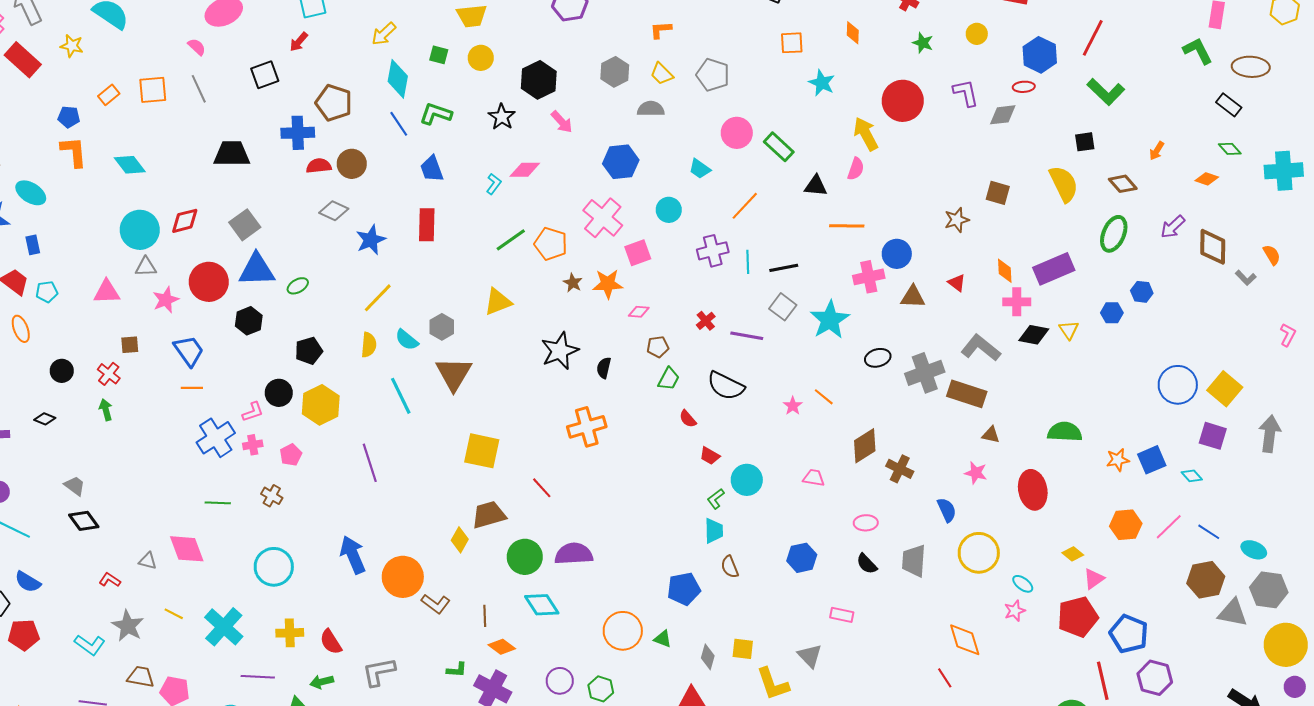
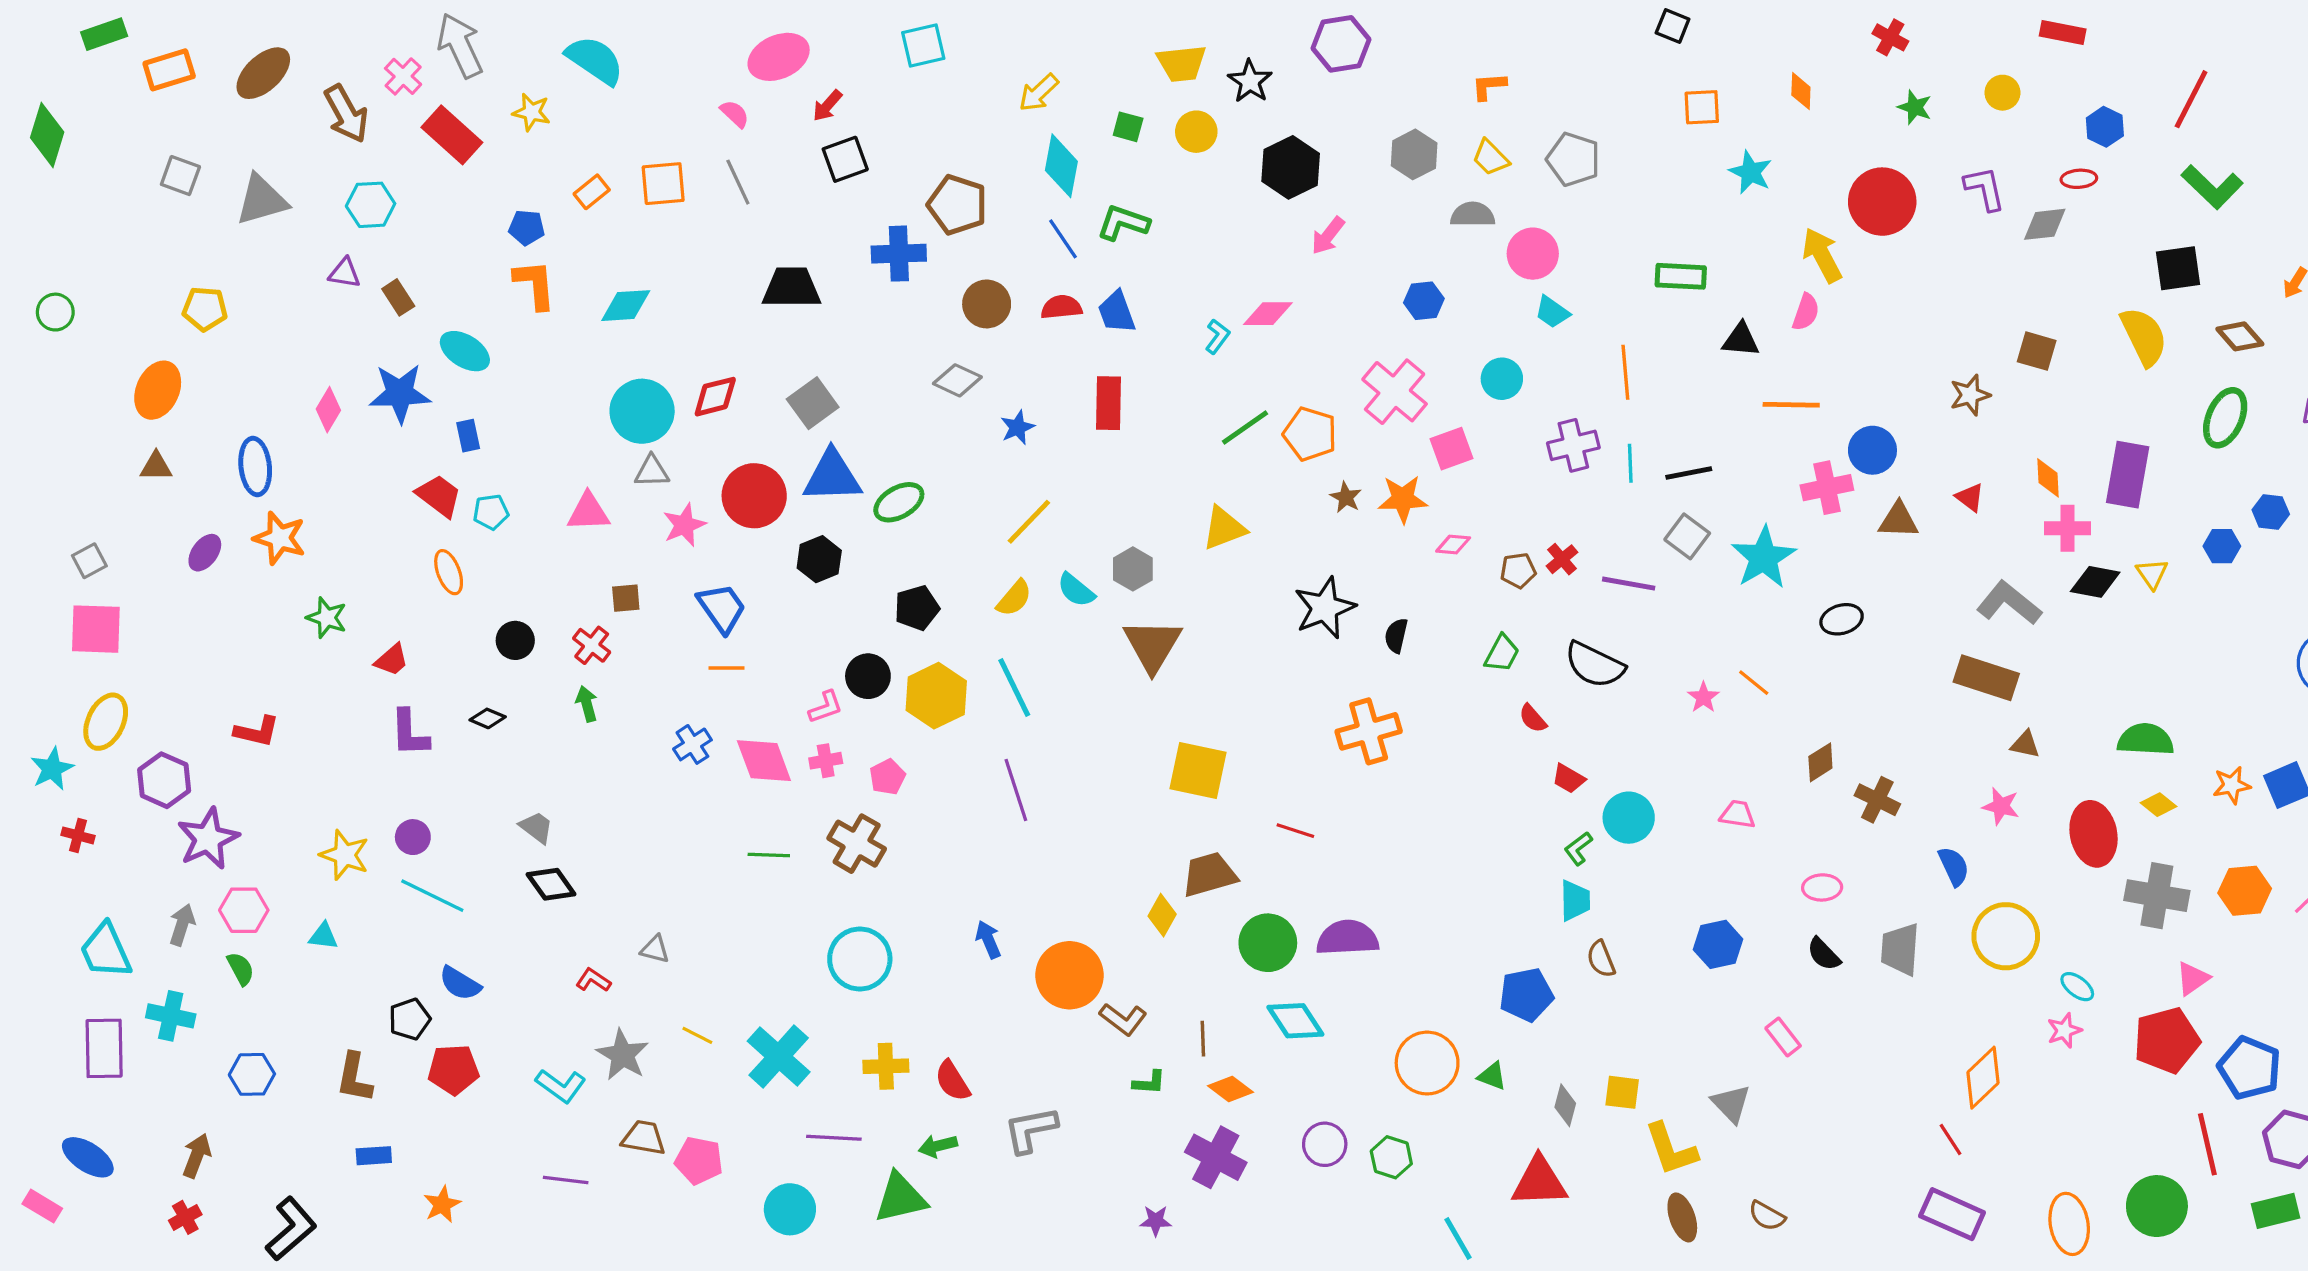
red arrow: (299, 42) -> (827, 106), moved
blue hexagon: (1040, 55) -> (2105, 127), size x0.7
black star: (502, 117) -> (1250, 81), moved
pink arrow: (562, 122) -> (1328, 236), turned 80
pink circle: (737, 133) -> (1533, 254), moved
black square: (1085, 142) -> (2178, 268), size x1.4
green rectangle: (779, 147) -> (1681, 276), turned -40
blue hexagon: (621, 162) -> (1424, 301), size x0.7
cyan diamond: (130, 165) -> (626, 306), turned -56
red semicircle: (319, 166) -> (1061, 307), moved
orange line: (745, 206) -> (1625, 372), turned -48
blue star: (371, 240) -> (1017, 427), size x0.7
purple rectangle: (1054, 269) -> (2128, 475), turned -57
green ellipse: (298, 286) -> (899, 502), size x1.4
yellow semicircle: (369, 345) -> (1014, 598), turned 35
brown pentagon: (658, 347) -> (1518, 571), moved
gray cross: (925, 373) -> (2157, 896), moved, turned 30
cyan line: (401, 396) -> (1014, 688), moved
blue cross: (216, 438) -> (692, 744), moved, size x0.6
brown diamond: (865, 446) -> (1820, 762), size x0.7
red line: (542, 488) -> (1295, 831), turned -30
brown cross: (272, 496) -> (857, 844), size x1.6
pink diamond: (187, 549) -> (764, 761), moved
yellow diamond: (1073, 554) -> (2159, 805), moved
blue arrow: (353, 555) -> (988, 939), size x0.6
pink rectangle: (842, 615) -> (1783, 1037), turned 40
orange diamond: (965, 640) -> (1983, 1078), turned 63
green L-shape: (457, 670) -> (1149, 1083), moved

